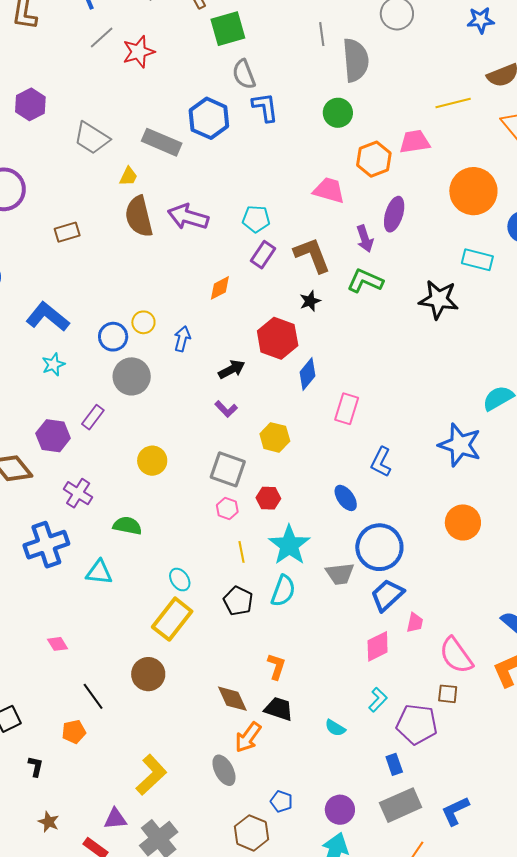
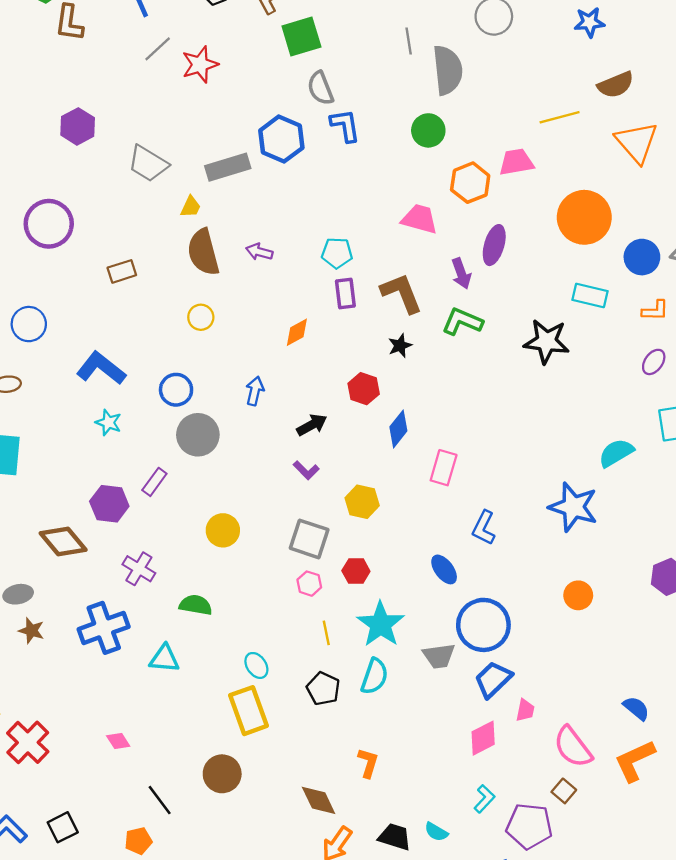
gray rectangle: (162, 142) -> (228, 167), turned -39
purple arrow: (188, 217) -> (259, 252), size x0.6
purple rectangle: (263, 255) -> (345, 294), turned -40
yellow circle: (143, 322) -> (201, 317), moved
red hexagon: (278, 338) -> (364, 389), size x0.7
cyan star: (53, 364) -> (108, 422), turned -30
orange circle: (463, 522) -> (578, 595), size x0.7
yellow rectangle: (172, 619) -> (249, 711), turned -57
brown square: (448, 694) -> (564, 791), turned 35
black trapezoid: (279, 709) -> (395, 837), moved

